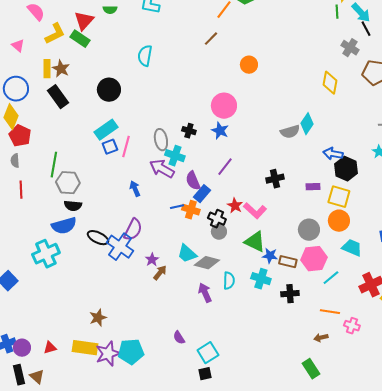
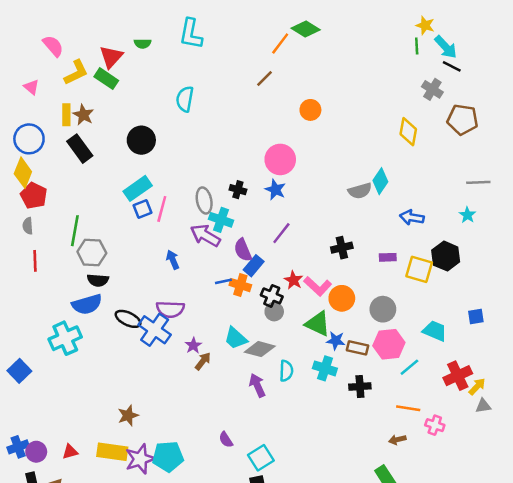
black line: (366, 29) -> (452, 66), turned -35
black hexagon: (346, 169) -> (446, 256), moved
orange circle: (339, 221) -> (342, 298), moved
purple semicircle: (133, 230) -> (170, 309), turned 65

